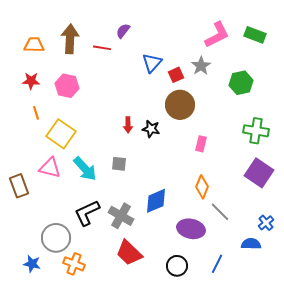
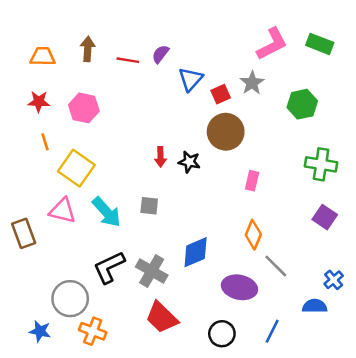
purple semicircle: (123, 31) -> (160, 54), moved
brown arrow: (70, 39) -> (88, 49), size x0.7
purple square: (259, 173) -> (325, 217), size x0.7

